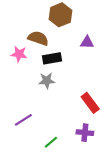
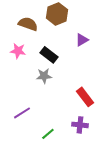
brown semicircle: (38, 38) -> (28, 24), moved
purple triangle: (87, 42) -> (82, 40), turned -32
black rectangle: (52, 58) -> (49, 55), turned 48

